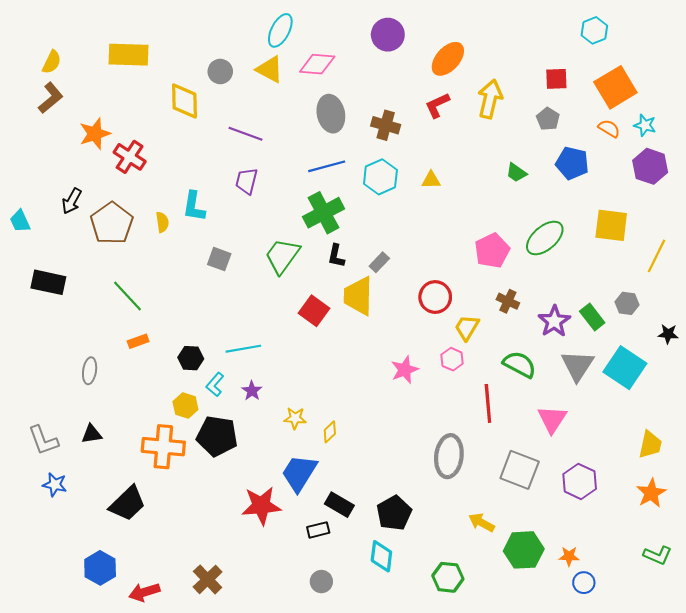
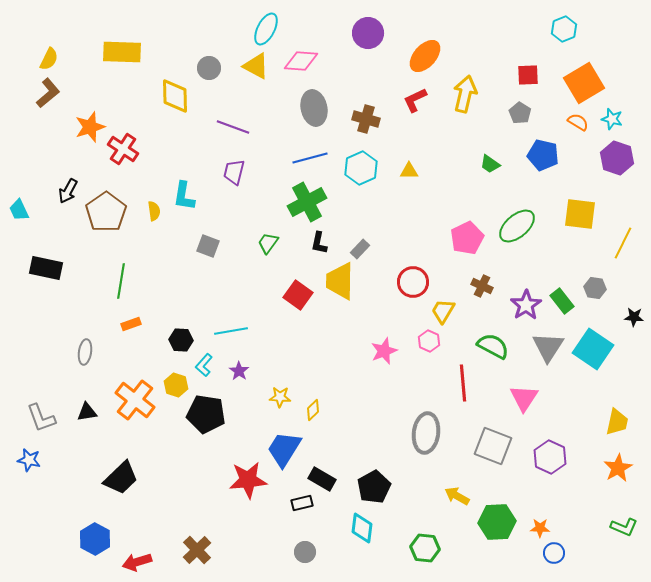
green trapezoid: (282, 256) -> (268, 243), size x0.6
green line: (127, 296) -> (121, 281), turned 52
orange cross: (163, 447) -> (135, 400), moved, turned 33
blue star: (55, 485) -> (29, 460), moved

